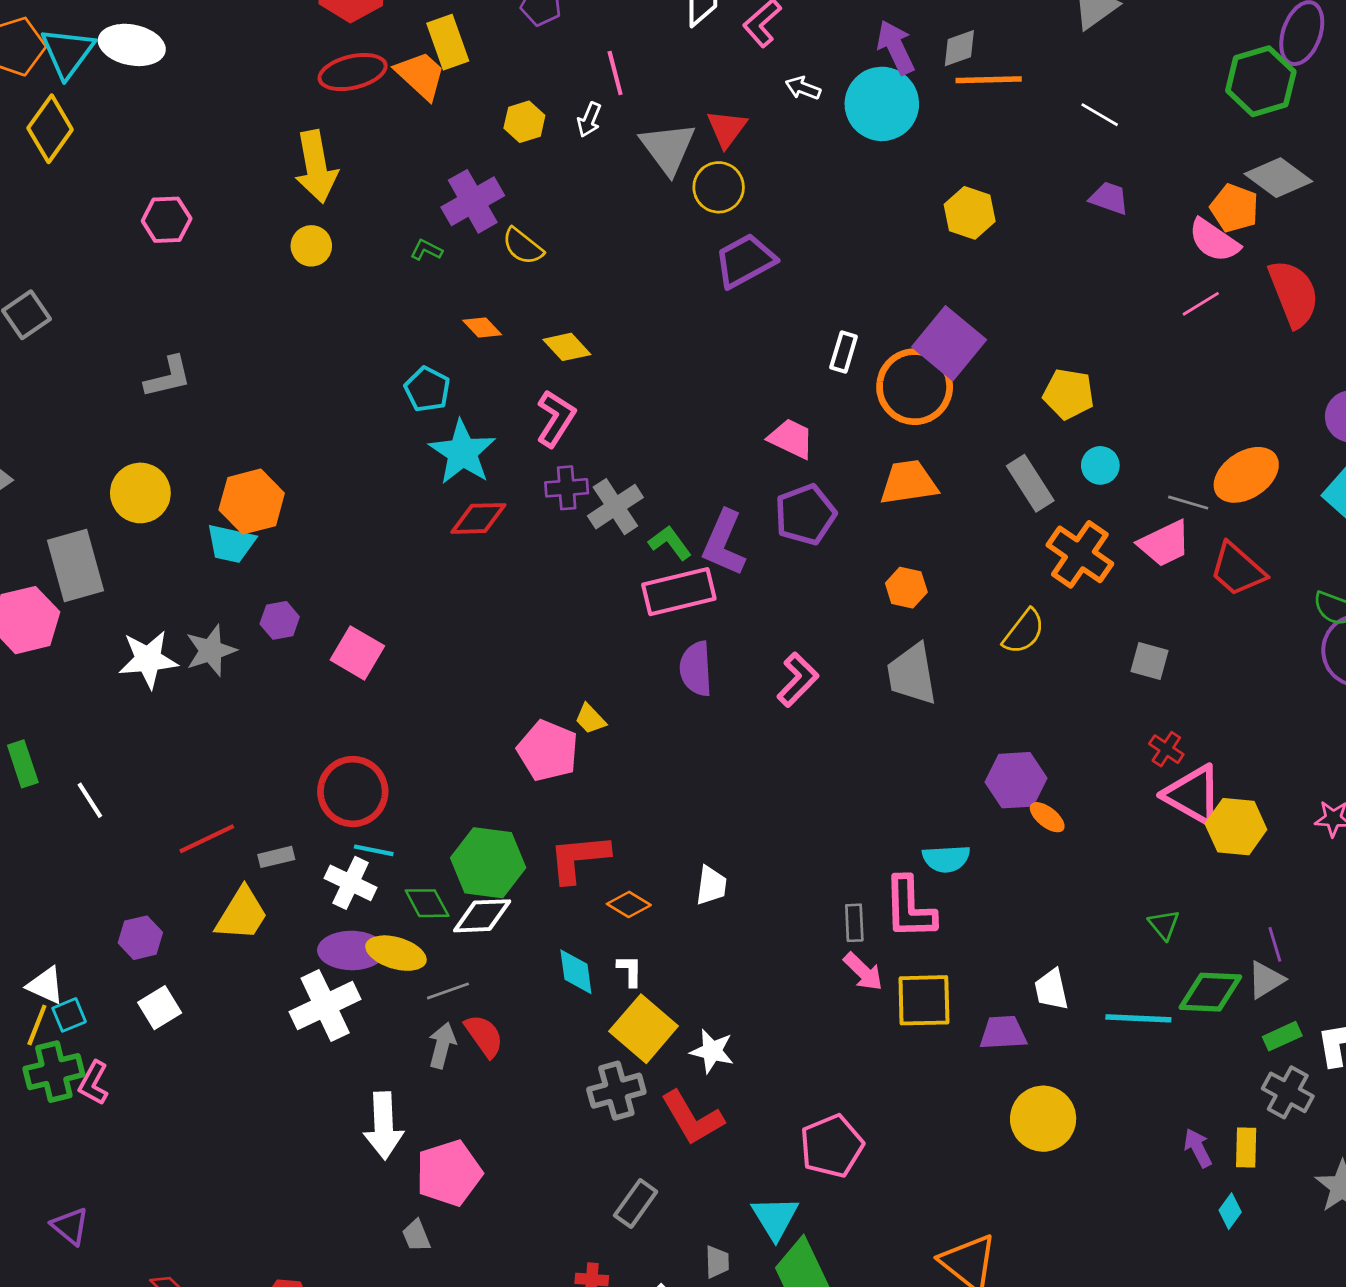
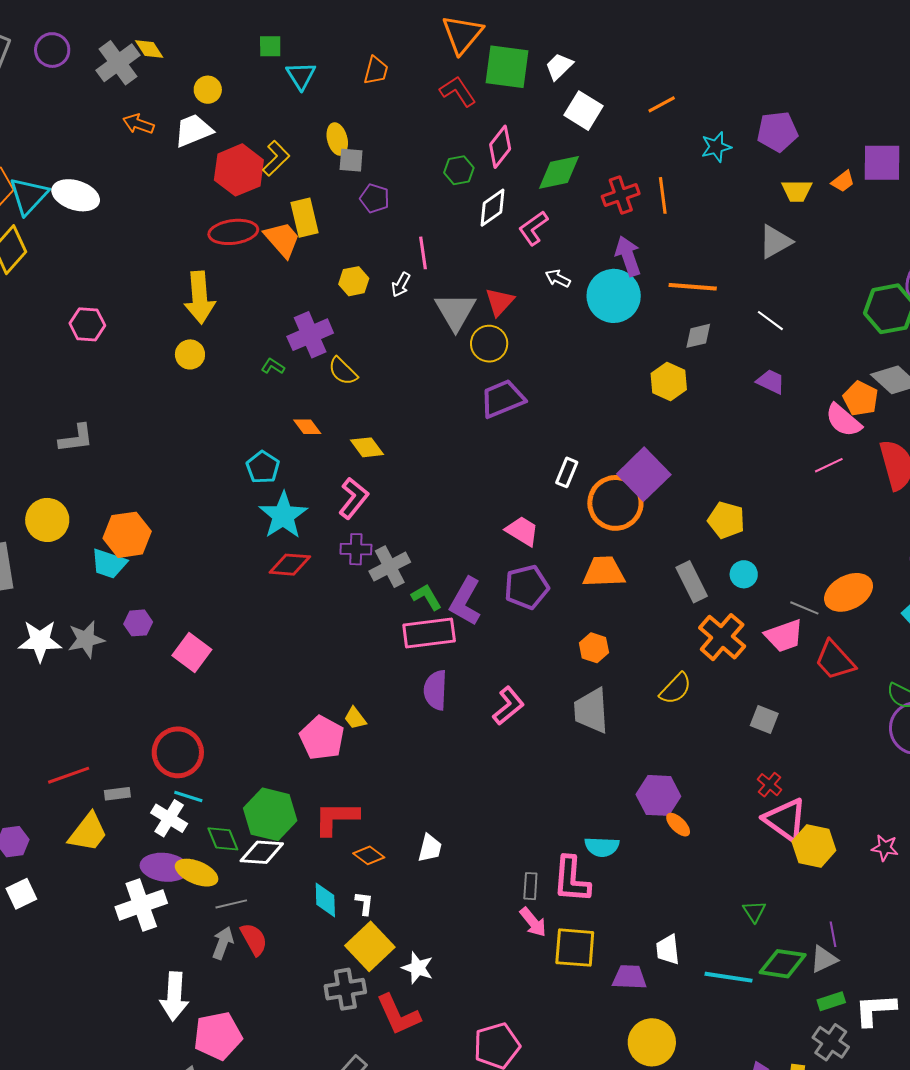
gray diamond: (959, 48) -> (698, 336), moved

